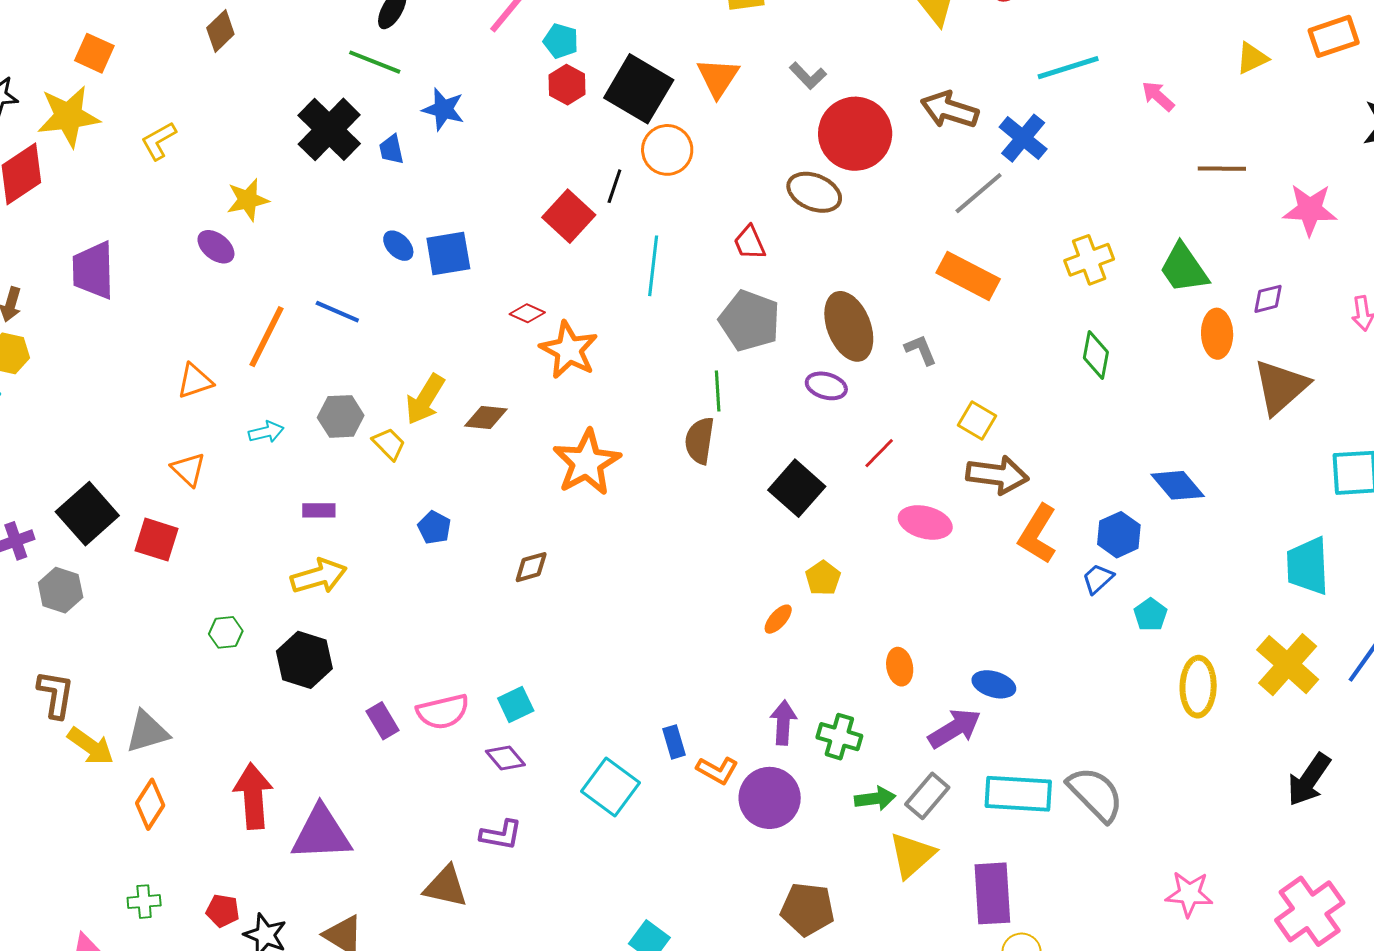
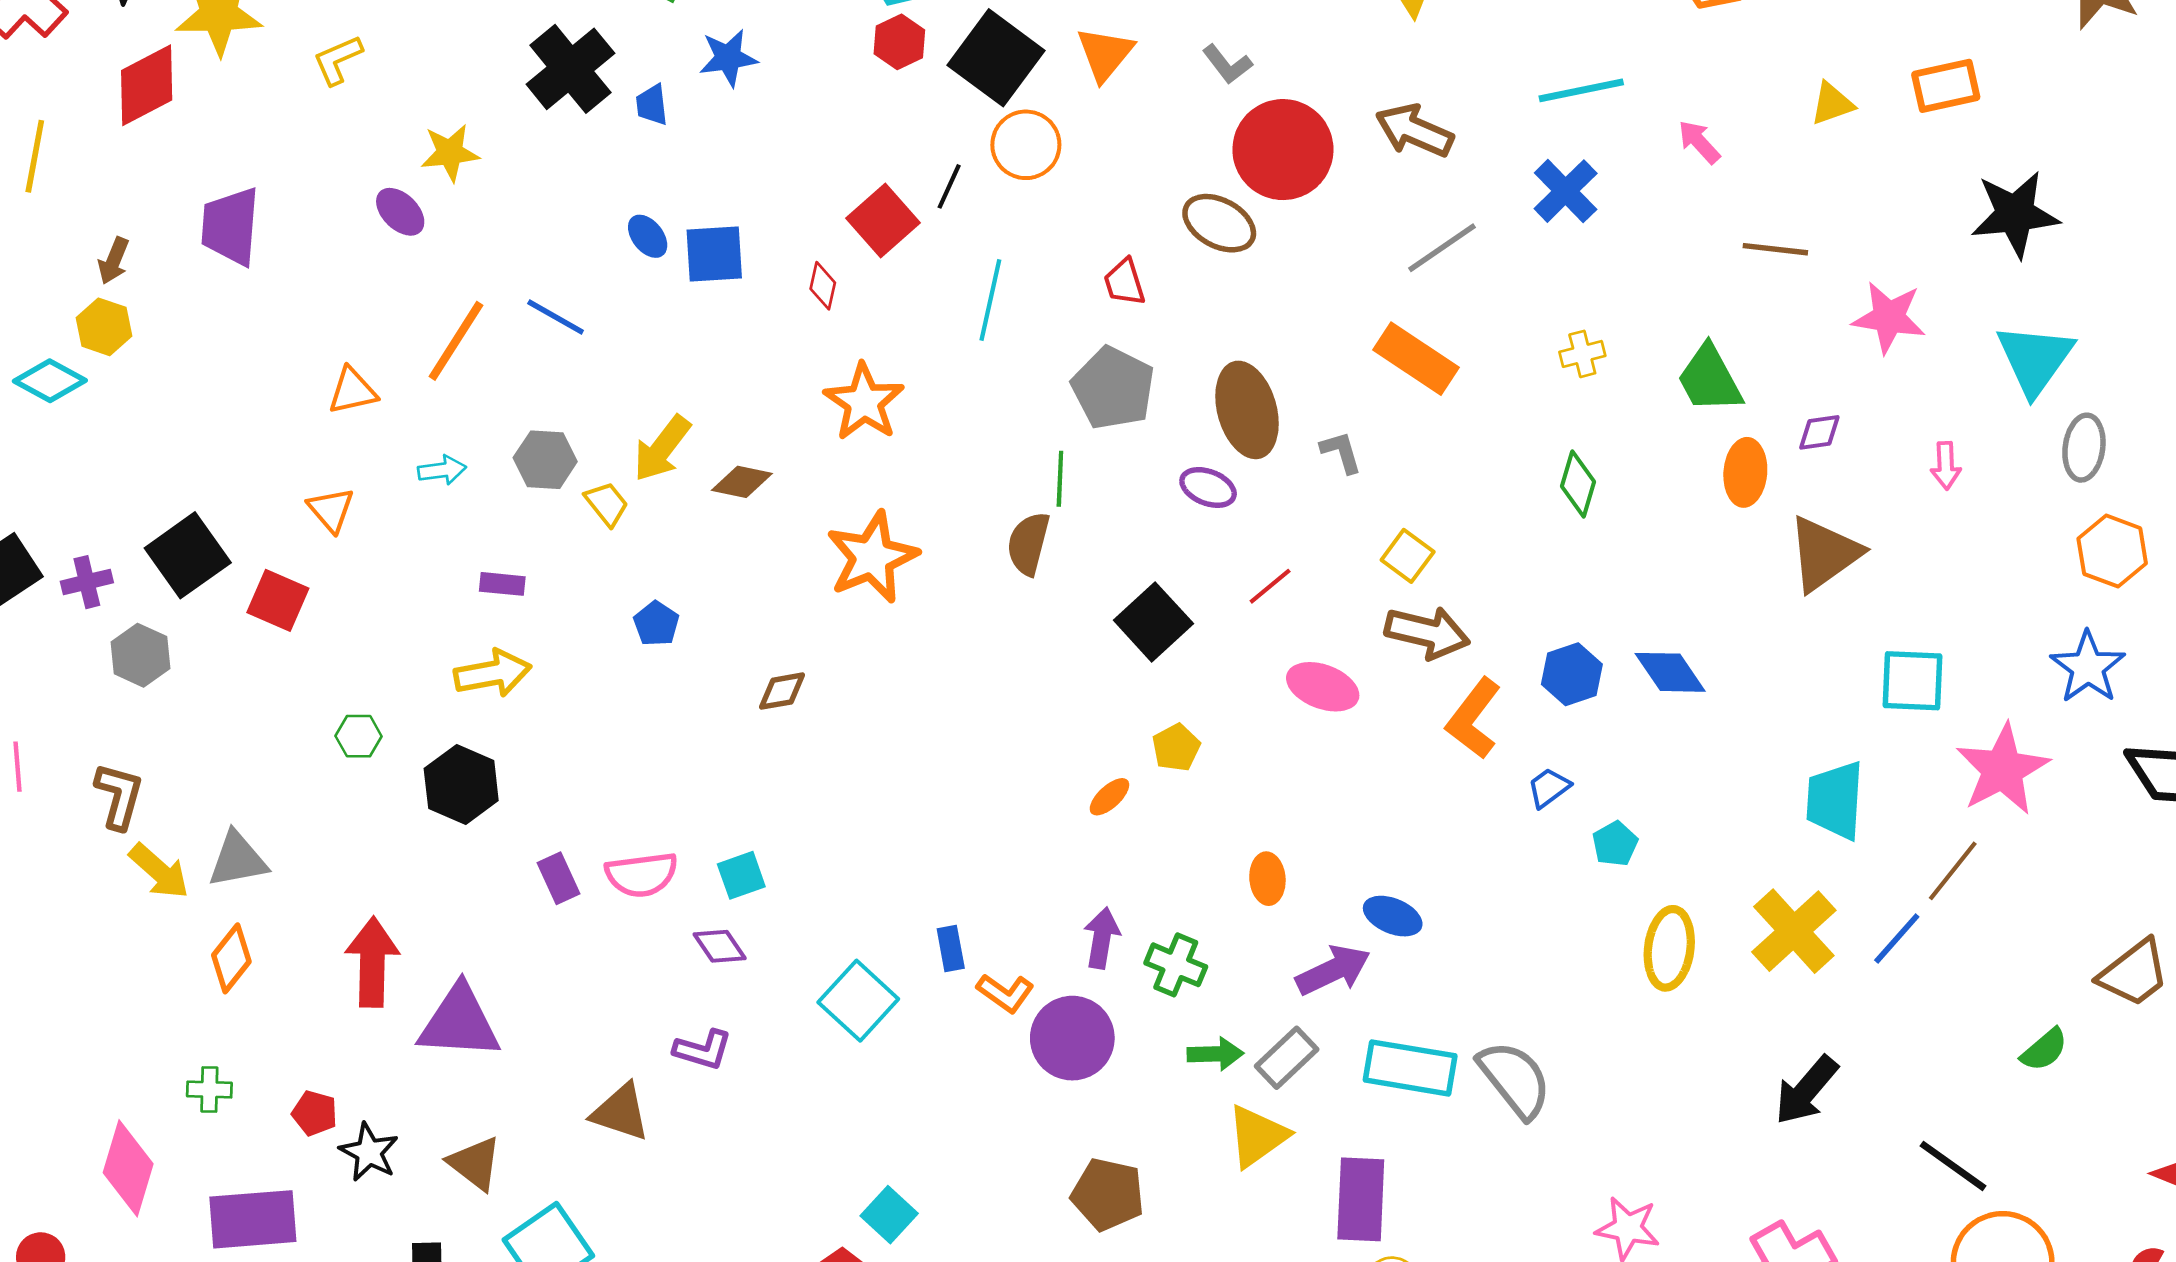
blue star: (443, 109) -> (728, 58), turned -30
blue cross: (1023, 138) -> (1566, 191), moved
yellow cross: (1089, 260) -> (1582, 354), size x0.7
red diamond: (527, 313) -> (823, 286), moved, turned 72
blue hexagon: (1119, 535) -> (1572, 674), moved

